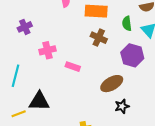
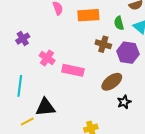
brown cross: (99, 38) -> (103, 44), moved
pink cross: (48, 50) -> (47, 58), turned -35
pink rectangle: (73, 67) -> (73, 70), size x1.5

